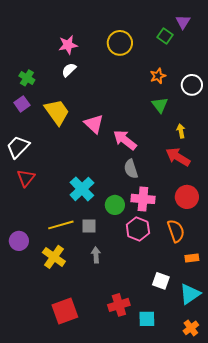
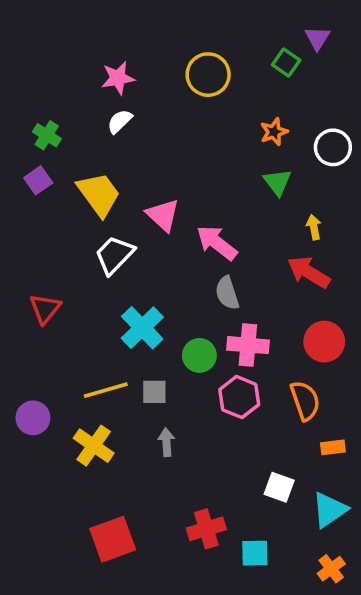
white trapezoid: (18, 147) -> (114, 255), moved

